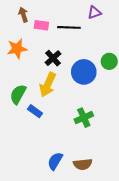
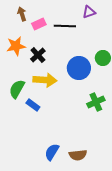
pink rectangle: (41, 25) -> (39, 24), turned -32
black cross: (53, 58) -> (38, 55), moved
yellow arrow: (48, 85) -> (45, 80), turned -110
green cross: (84, 118) -> (96, 102), moved

